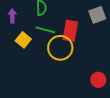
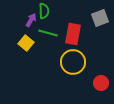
purple arrow: (12, 16) -> (31, 20), moved, turned 32
yellow circle: (60, 48) -> (73, 62), moved

